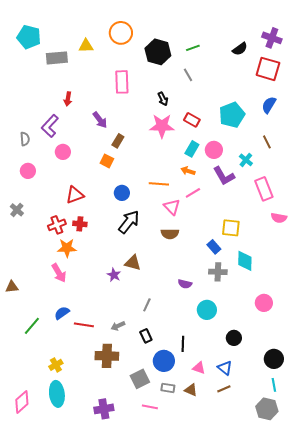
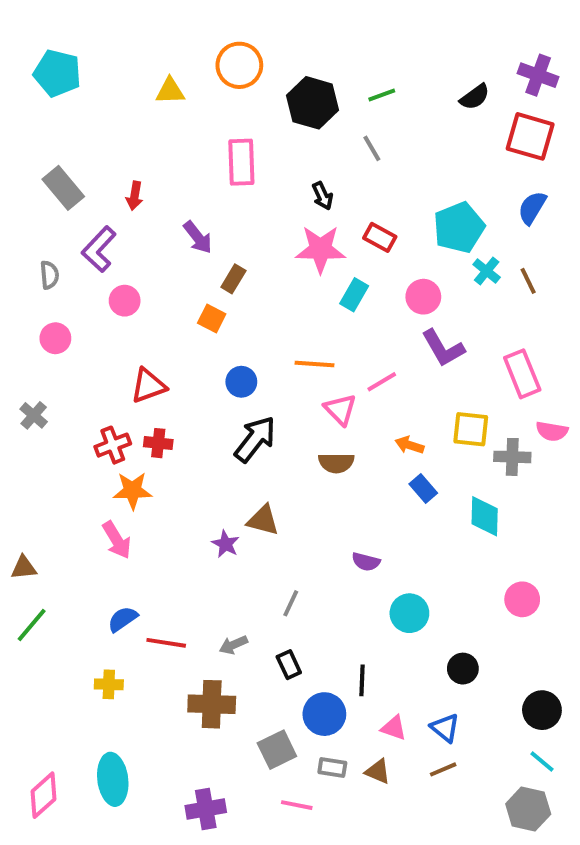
gray rectangle: (57, 58) -> (63, 188), moved, turned 55
cyan rectangle: (192, 149) -> (354, 295), moved
cyan cross: (246, 160) -> (487, 271), moved
orange arrow: (188, 171) -> (409, 445), moved
yellow square: (231, 228) -> (471, 429), moved
gray cross: (218, 272) -> (512, 457), moved
green line: (32, 326) -> (32, 625), moved
yellow cross: (56, 365) -> (109, 684), moved, turned 32
cyan line: (274, 385) -> (542, 762), turned -40

